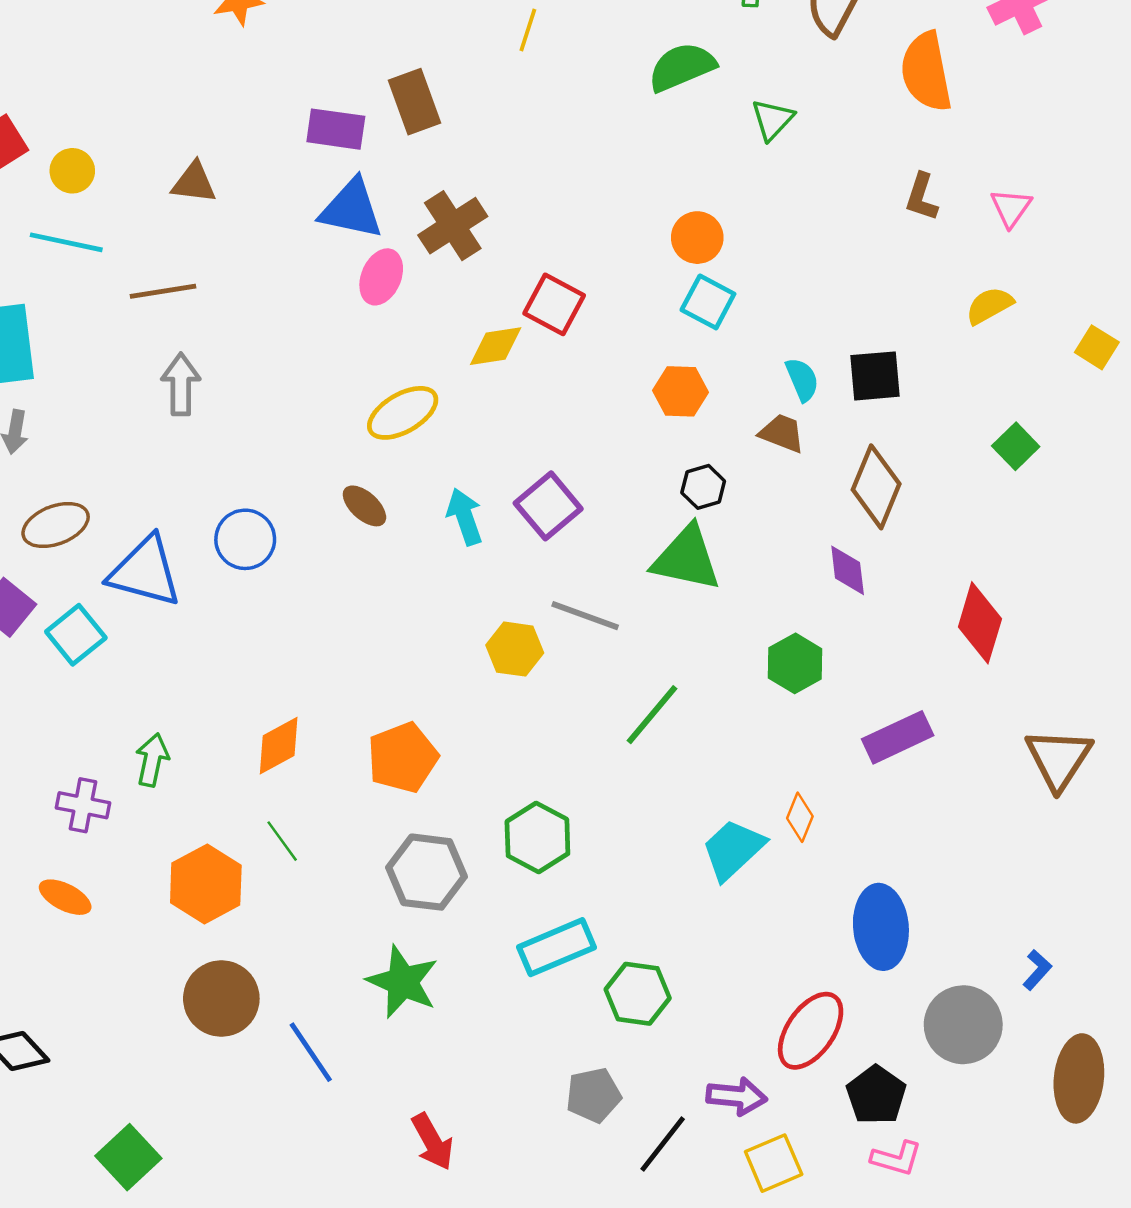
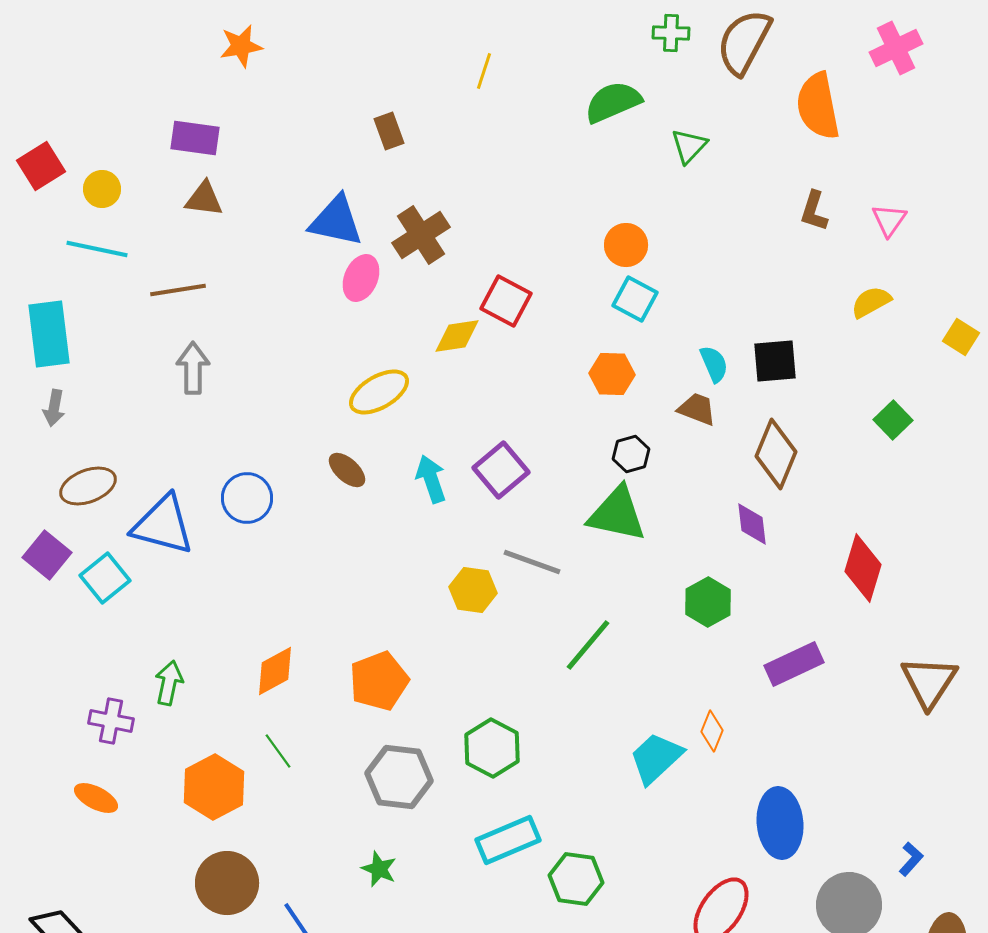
brown rectangle: (415, 102) -> (389, 131), size x0.7
purple rectangle: (336, 129) -> (195, 138), moved
green star: (403, 982) -> (379, 869), size x0.6

